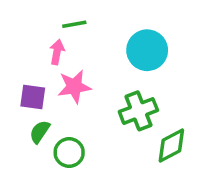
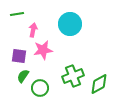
green line: (74, 24) -> (17, 14), moved
cyan circle: (147, 50) -> (70, 24), moved
green cross: (138, 111) -> (73, 76), moved

